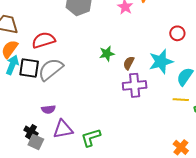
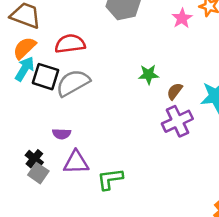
purple cross: (135, 85) -> (177, 121), turned -30

